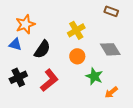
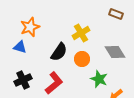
black semicircle: (42, 49) -> (59, 52), moved

